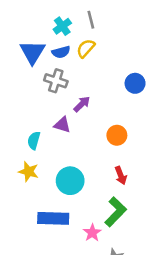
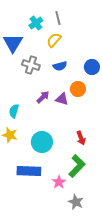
blue semicircle: (61, 52) -> (60, 66), moved
purple arrow: (82, 104) -> (43, 97), moved
purple triangle: (62, 125) -> (62, 99), moved
orange circle: (117, 135) -> (78, 89), moved

